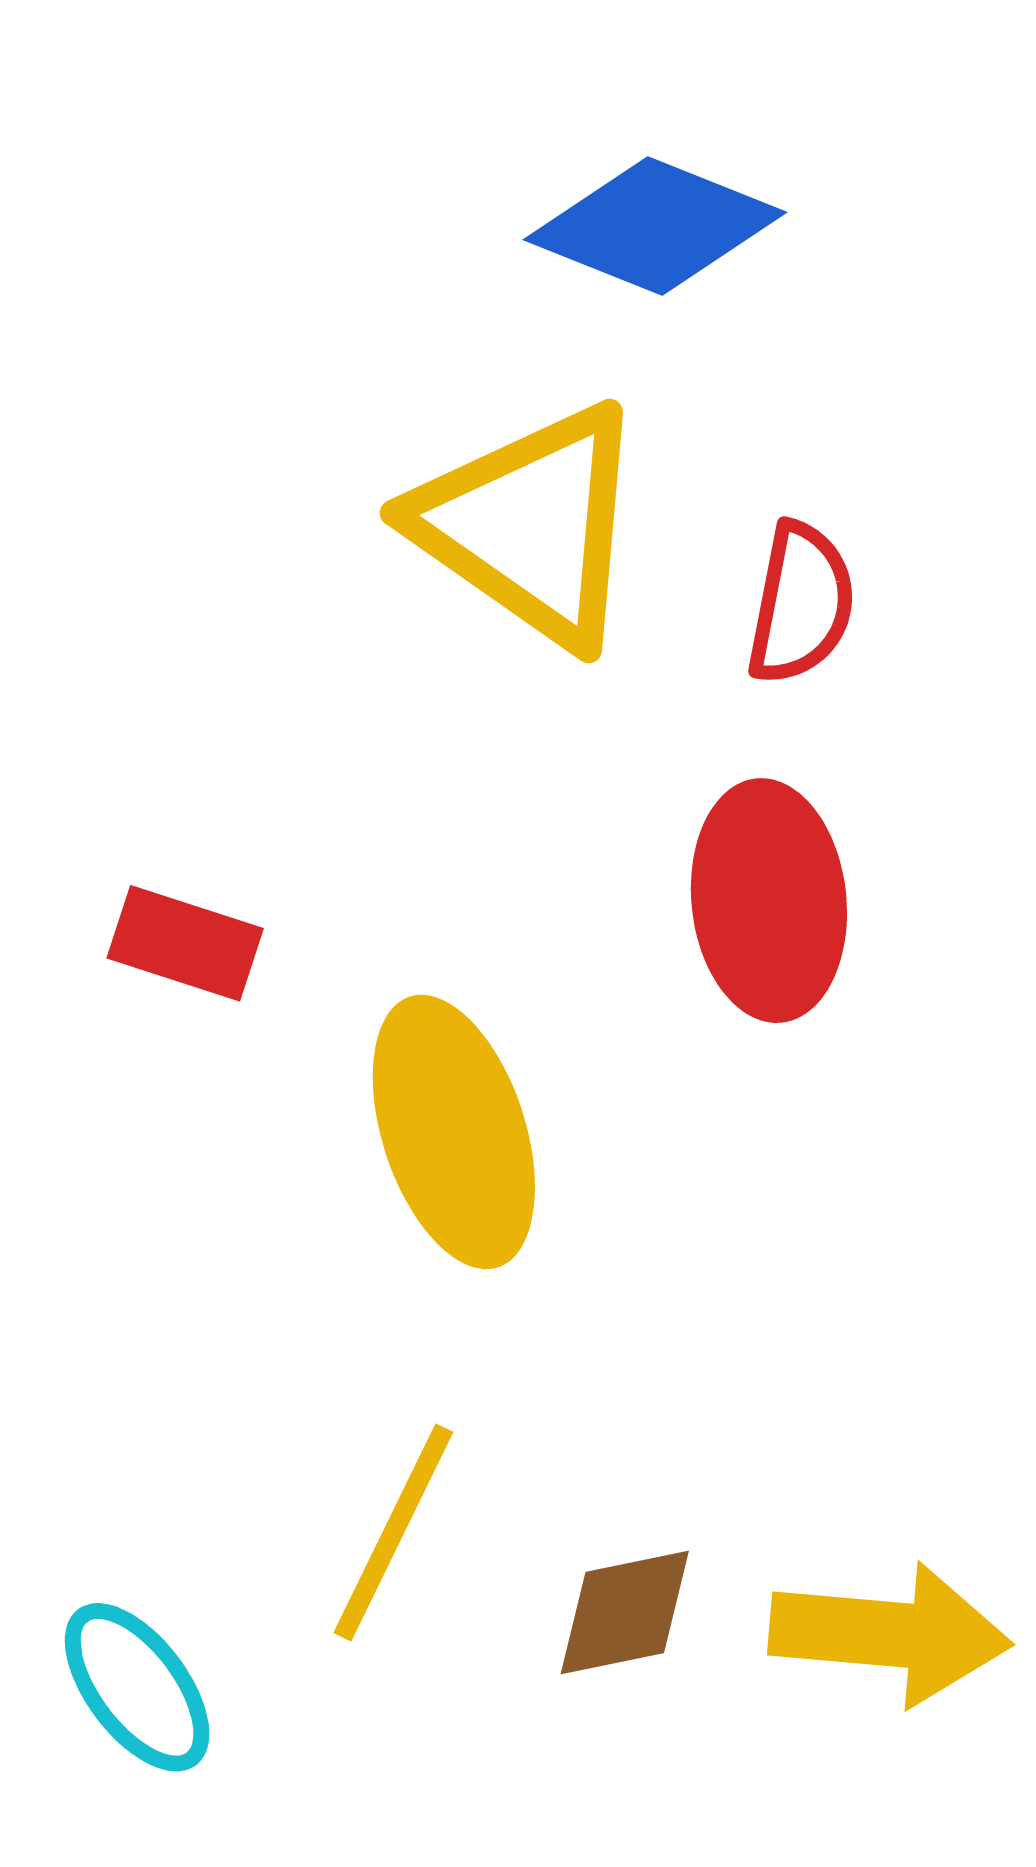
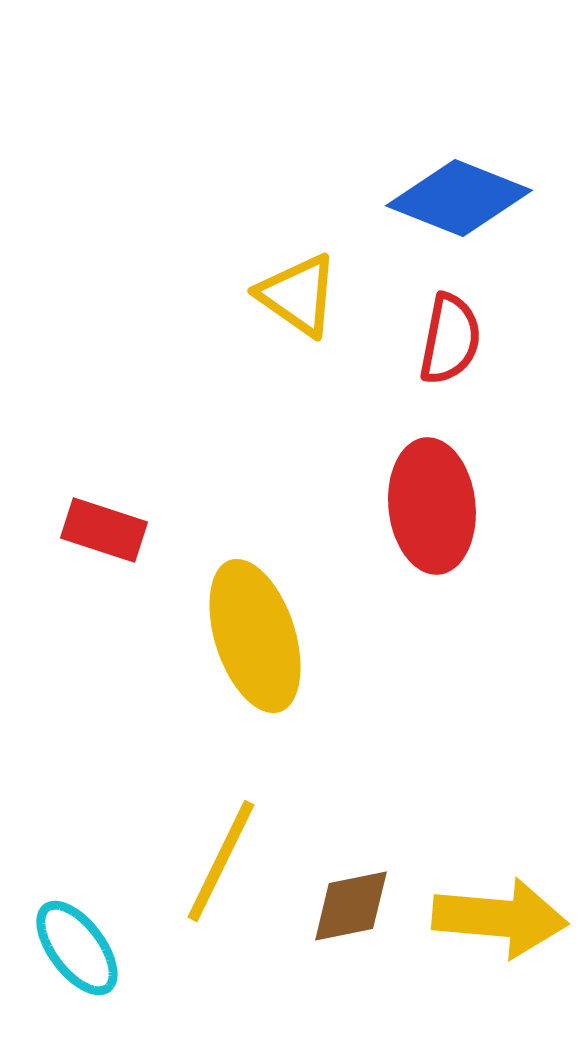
blue diamond: (655, 226) -> (459, 198), moved
yellow triangle: (530, 525) -> (298, 295), size x0.6

